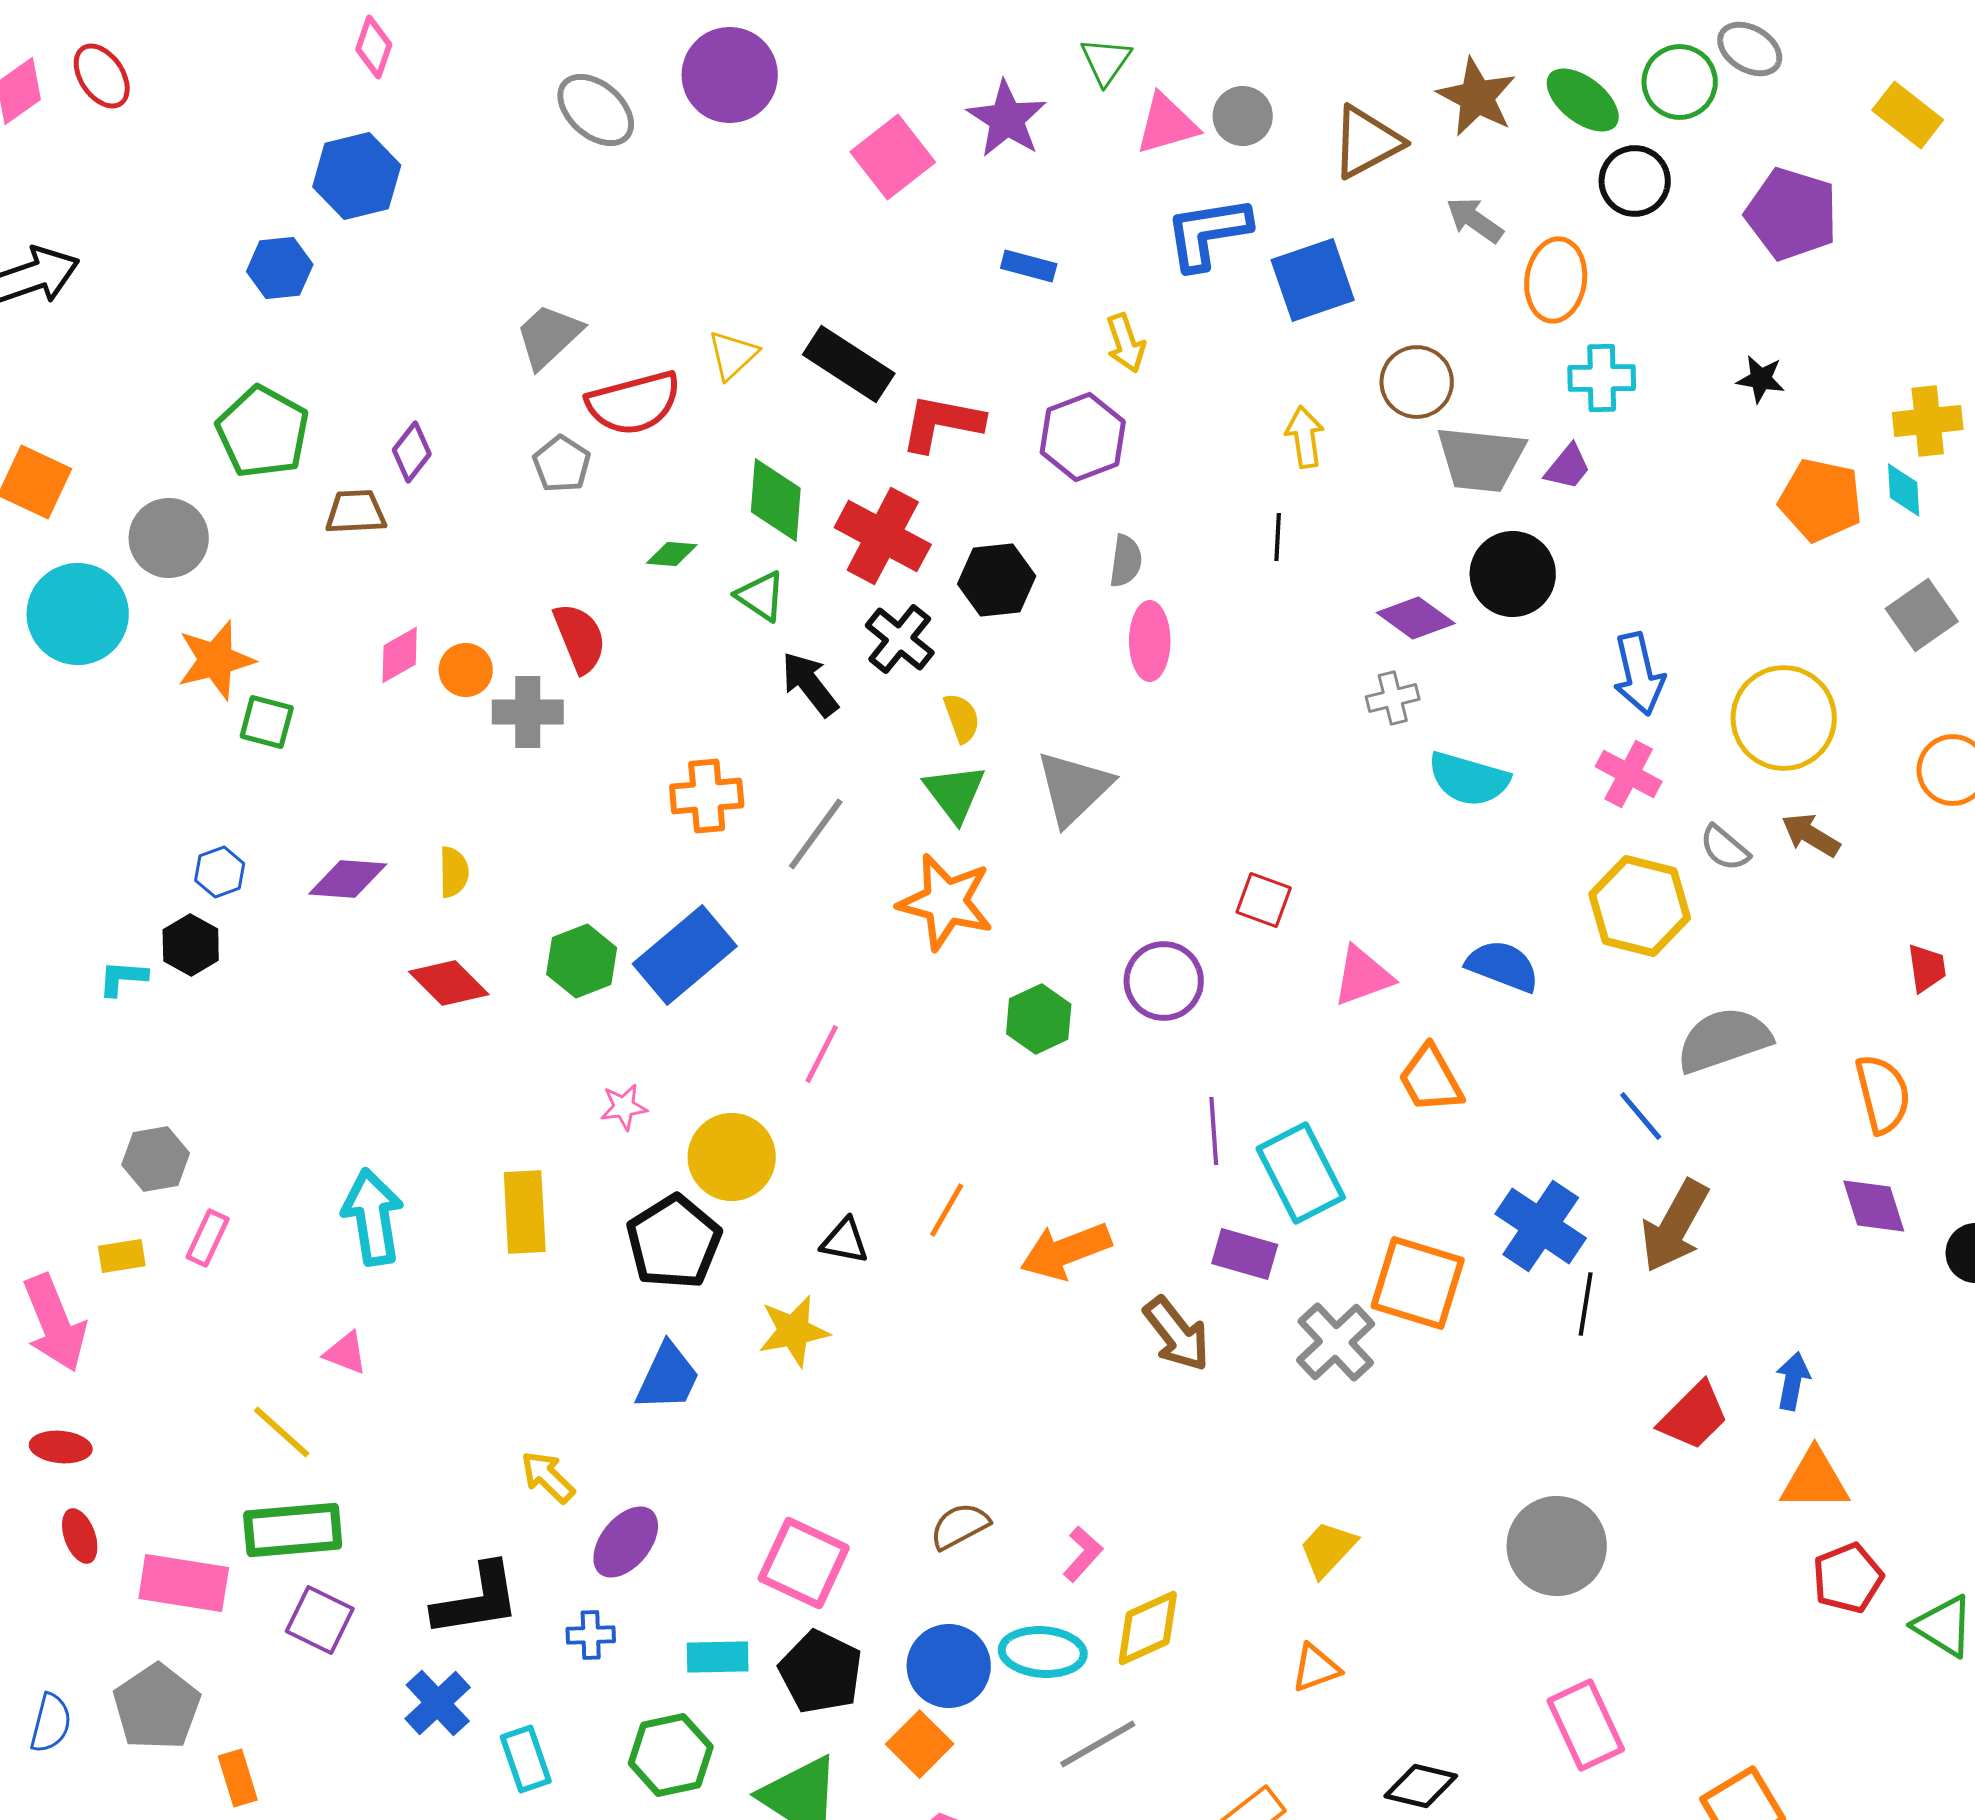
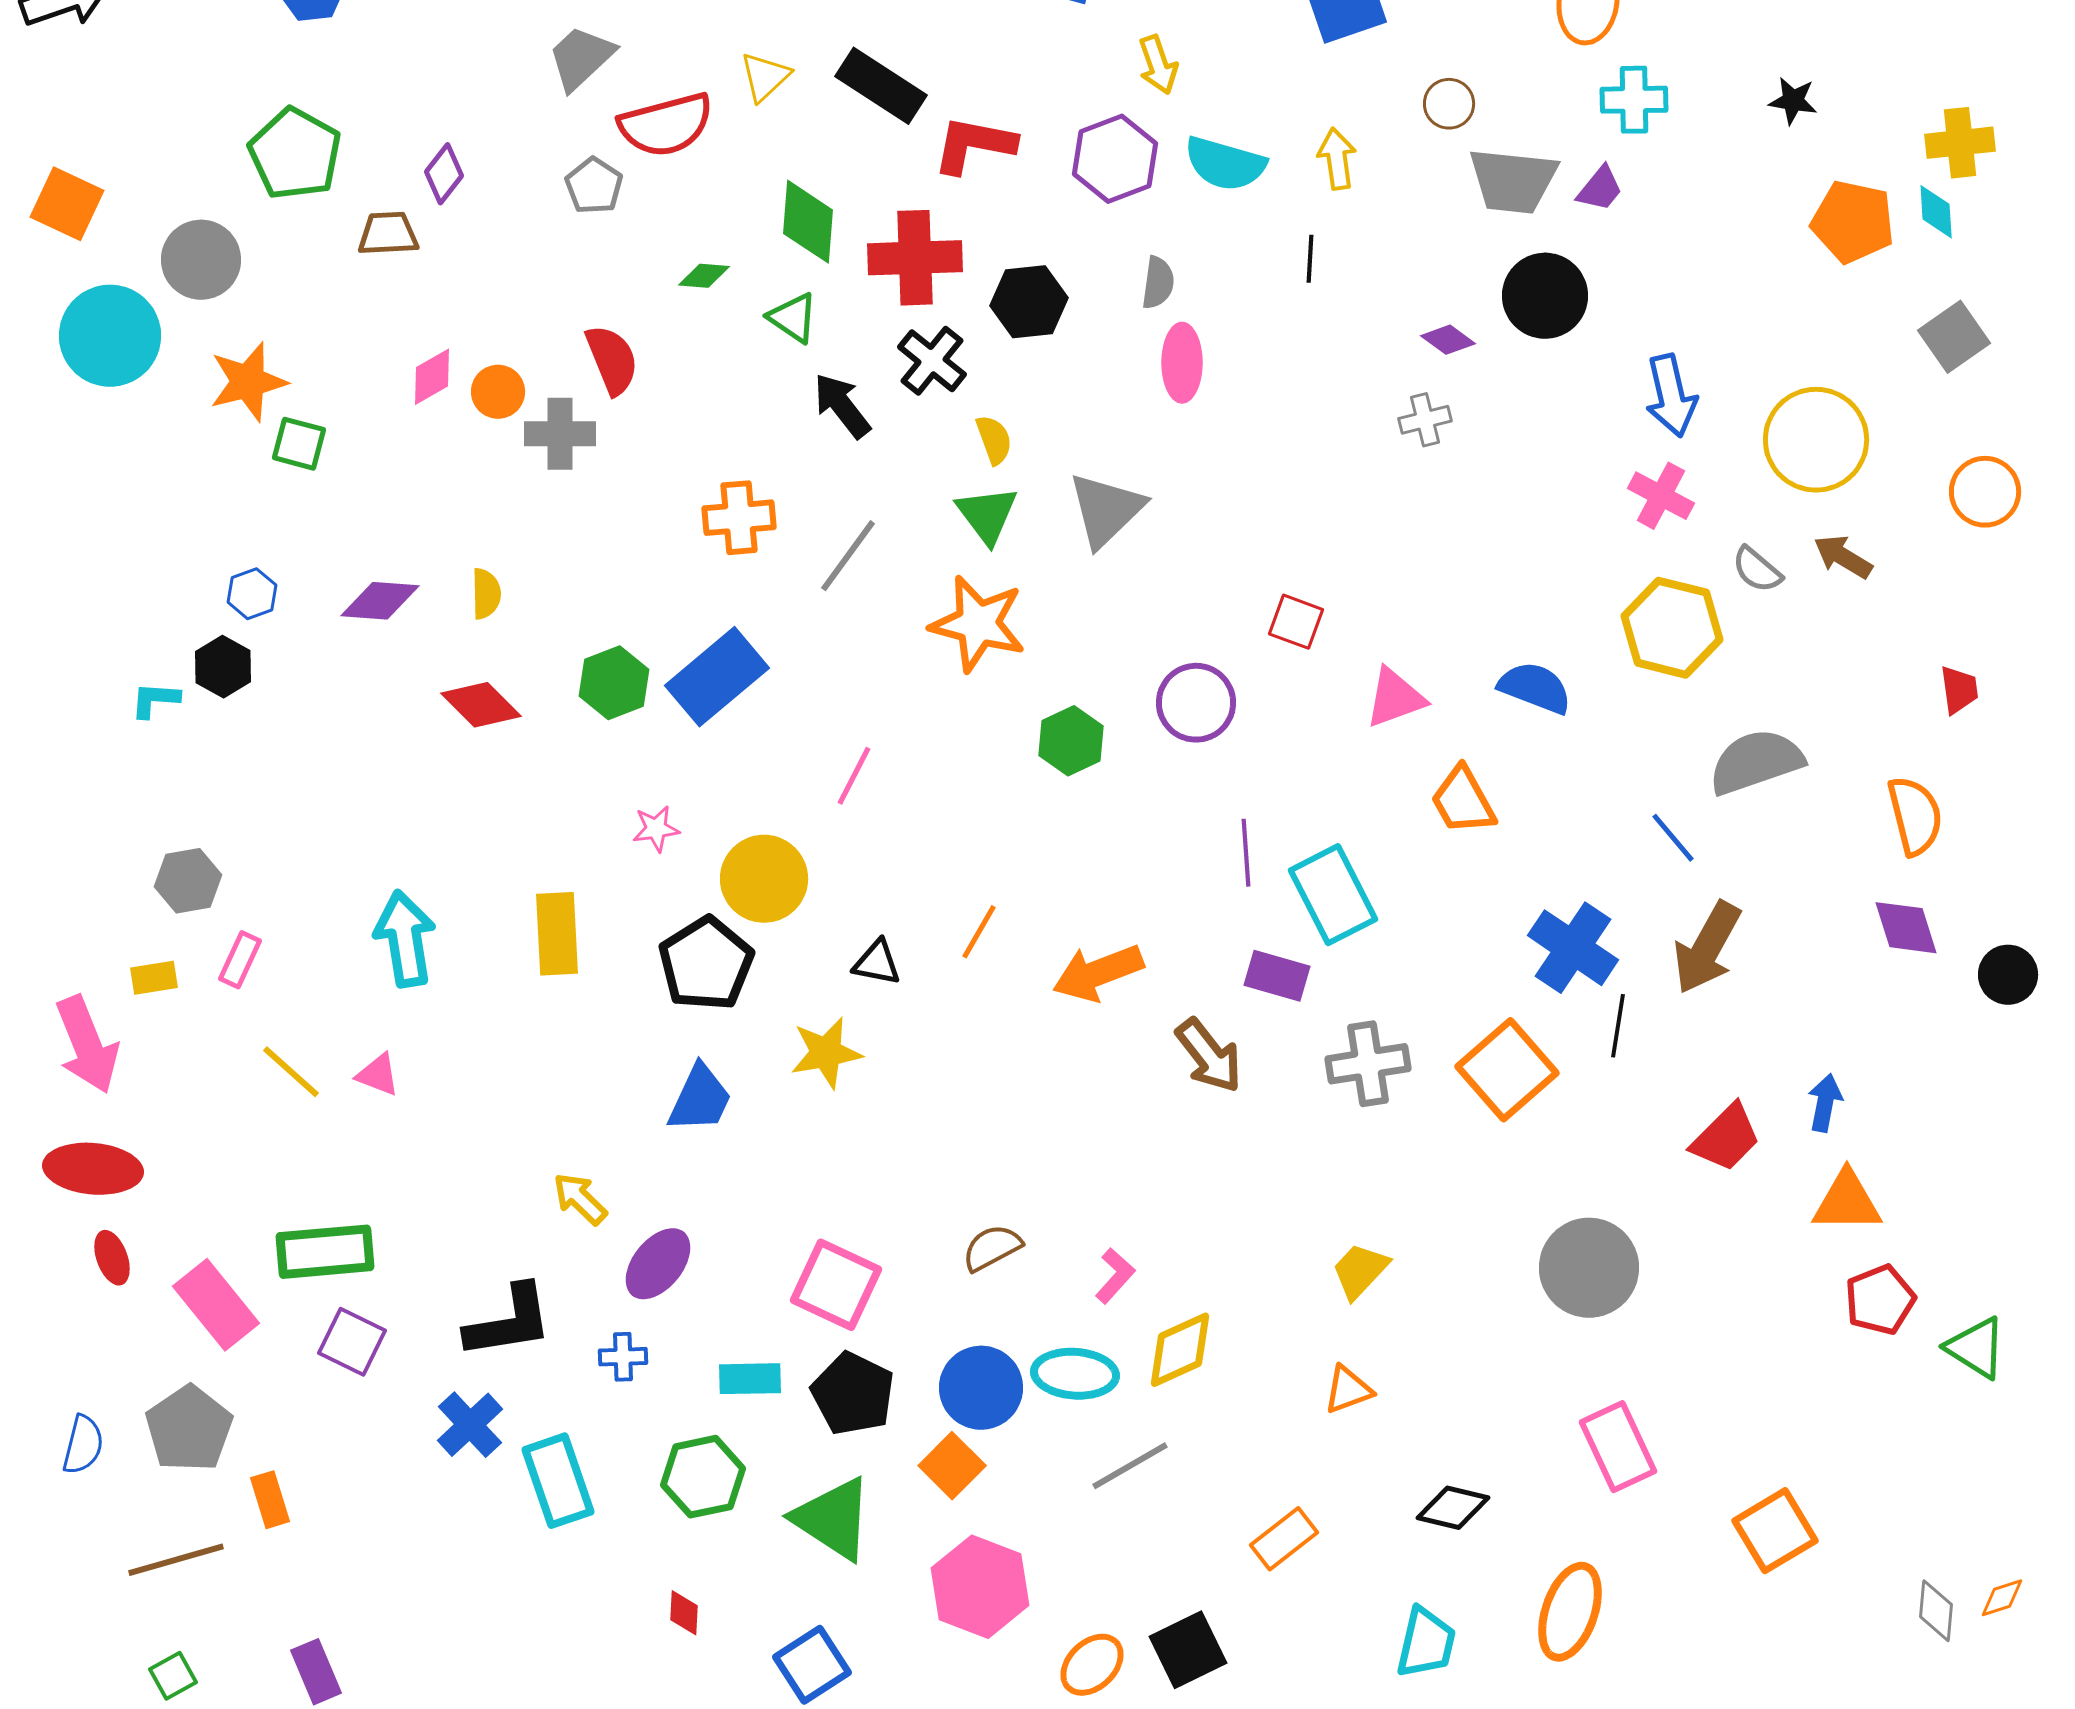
brown circle: (1417, 382) -> (1449, 104), size x0.7
red cross: (883, 536) -> (915, 258), turned -30
purple diamond: (1416, 618) -> (1448, 340), size x0.7
cyan semicircle: (1469, 779) -> (1225, 164), moved
orange square: (1418, 1283) -> (1507, 1070), moved, turned 32
gray cross: (1336, 1342) -> (1368, 1064), turned 34
yellow line: (282, 1432) -> (291, 1072), moved
red ellipse: (61, 1447) -> (93, 1169), size x1.6
pink rectangle: (184, 1583) -> (216, 1305), turned 42
cyan rectangle: (526, 1759) -> (558, 1481), size x1.4

